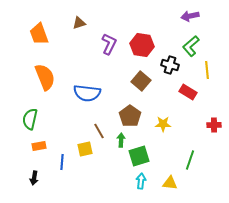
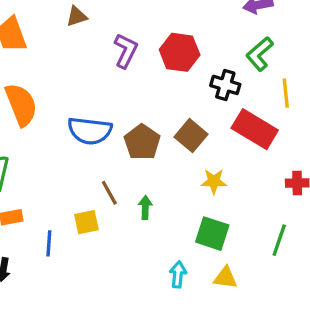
brown square: (141, 81) -> (191, 136), moved
red rectangle: (188, 92) -> (255, 129), size x1.5
brown pentagon: (130, 116) -> (142, 142), moved
green square: (139, 156) -> (212, 234), moved, turned 35
green line: (190, 160) -> (279, 240), moved

